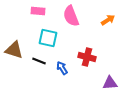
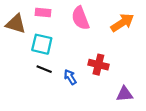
orange arrow: (108, 20) -> (122, 23), size x1.5
cyan square: (48, 38) -> (42, 44), moved
brown triangle: (14, 50) -> (16, 24), moved

